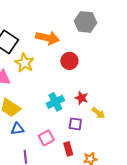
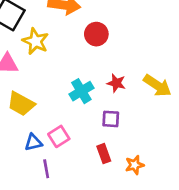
yellow arrow: (98, 113) -> (157, 86), moved, size x1.5
blue triangle: (17, 129) -> (33, 142), moved
pink square: (46, 138) -> (59, 136), moved

